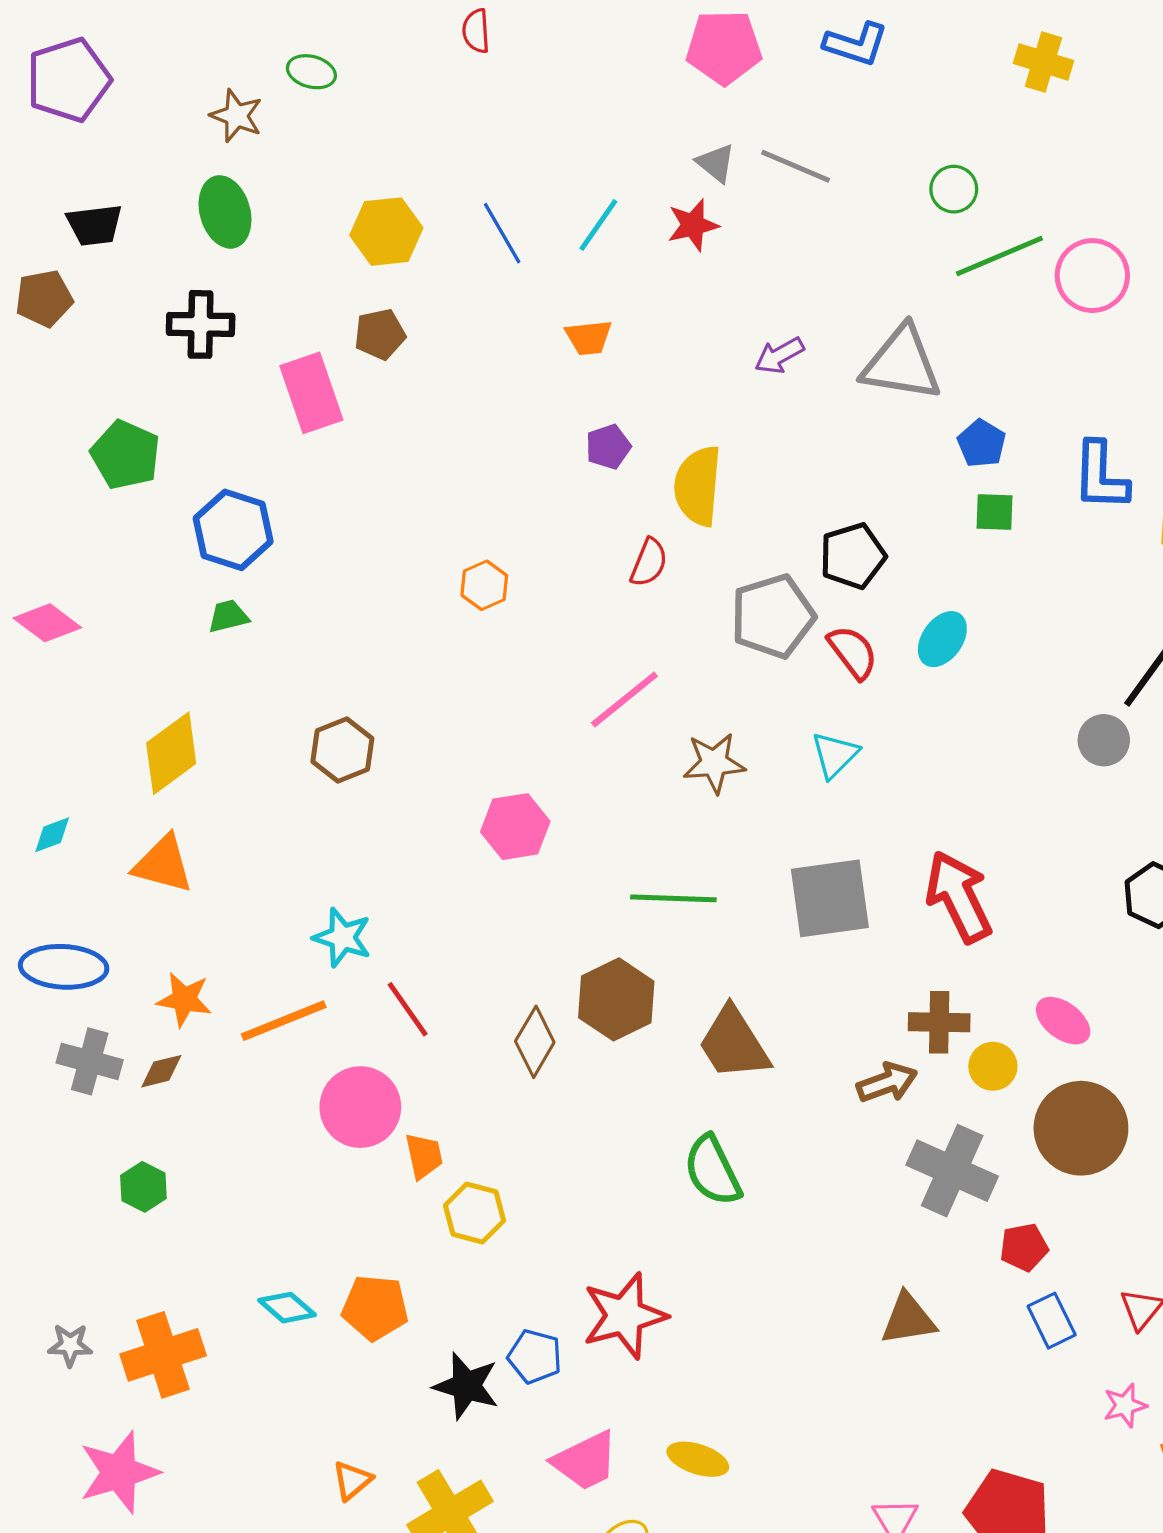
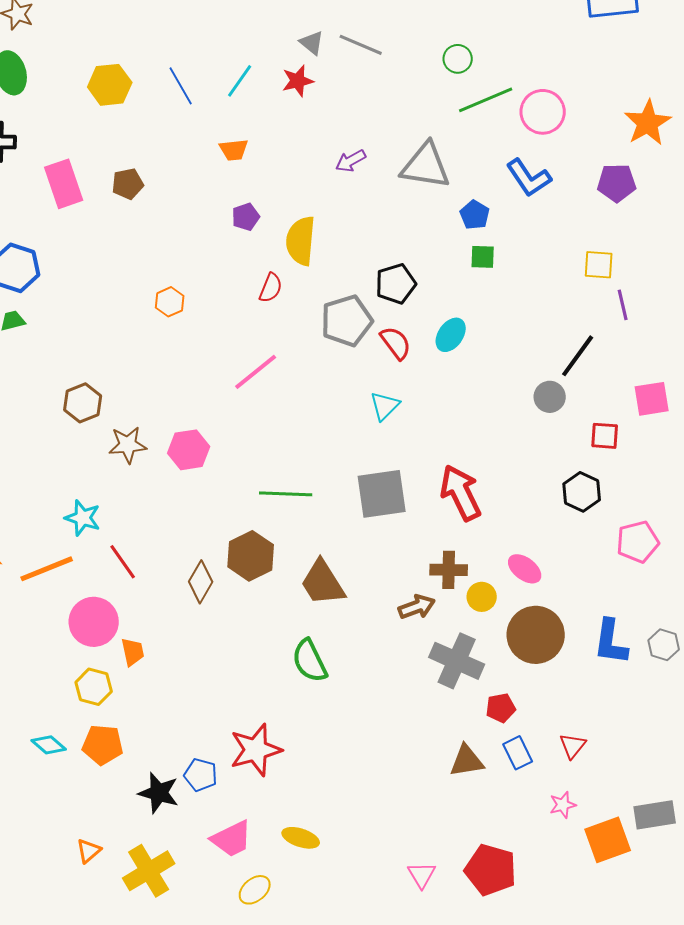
brown pentagon: (380, 334) -> (128, 184), moved
blue L-shape: (1101, 476) -> (529, 178), moved, turned -36
brown star: (714, 763) -> (128, 445), moved
yellow hexagon: (474, 1213) -> (94, 687), moved
brown triangle: (908, 1319) -> (467, 761), moved

